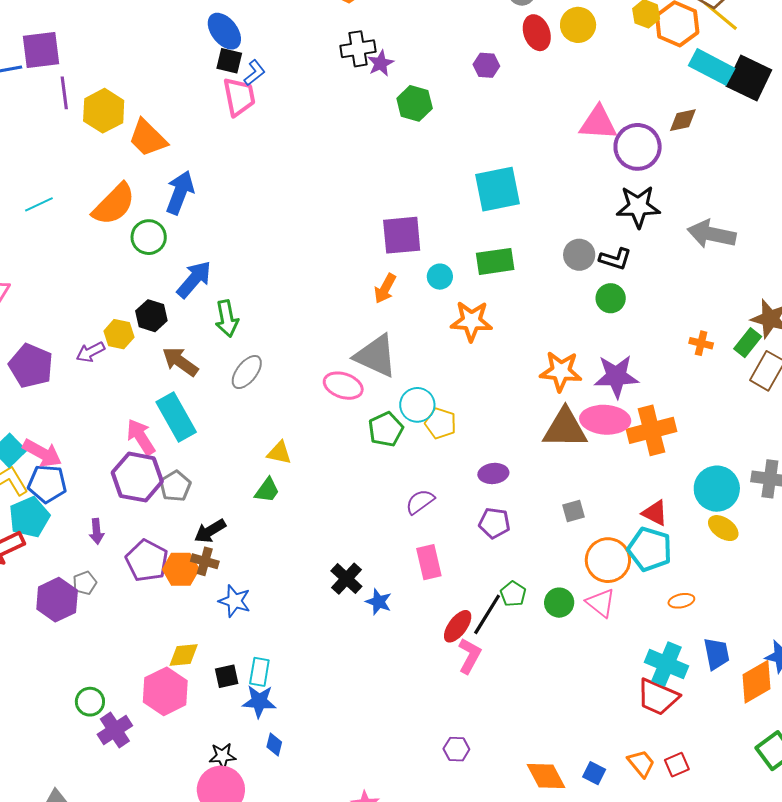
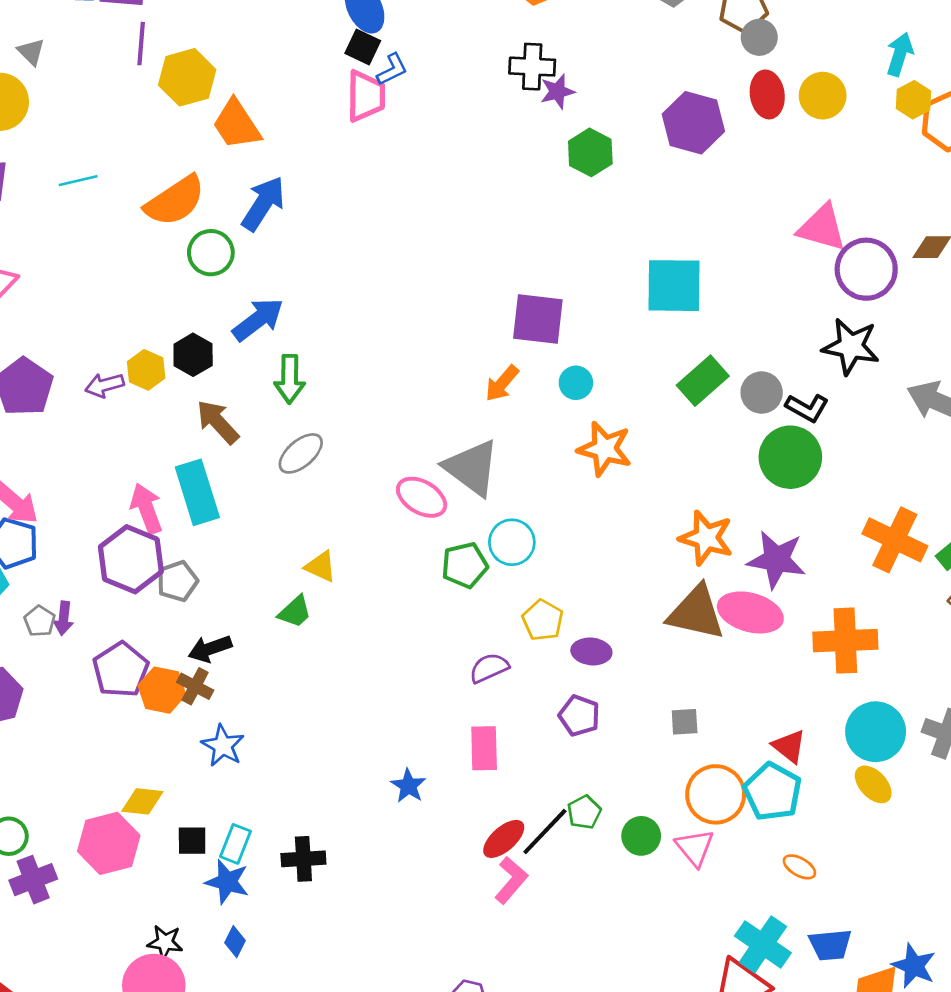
purple hexagon: (486, 65) -> (693, 123), size x1.8
green rectangle: (495, 261) -> (703, 381), moved, turned -45
green circle: (611, 298) -> (790, 457), size x1.6
orange cross: (701, 343) -> (895, 540), size x2.0
yellow pentagon: (441, 423) -> (543, 620), moved
orange cross: (652, 430) -> (845, 641), moved
black cross: (346, 579) -> (303, 859), moved, turned 32
gray pentagon: (85, 583) -> (40, 621), moved, turned -30
orange ellipse: (681, 601) -> (799, 867), turned 30
blue trapezoid: (716, 654) -> (830, 945), turned 84

